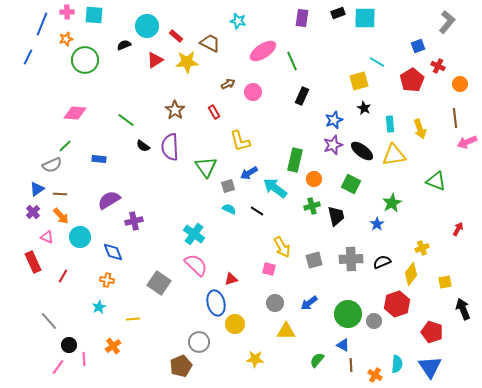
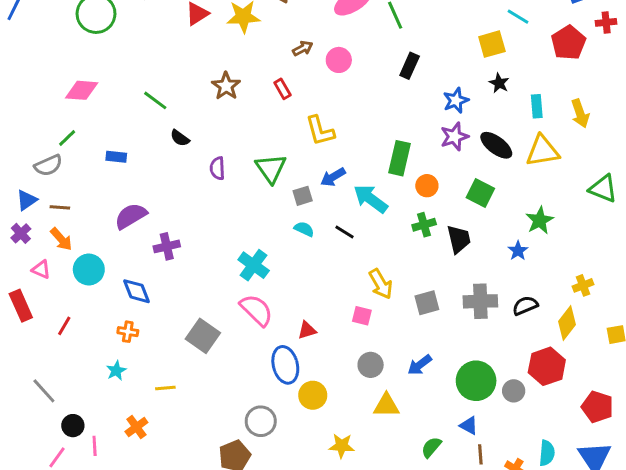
red cross: (438, 66) -> (606, 22), turned -32
purple semicircle: (170, 147) -> (217, 168), moved, size x0.6

